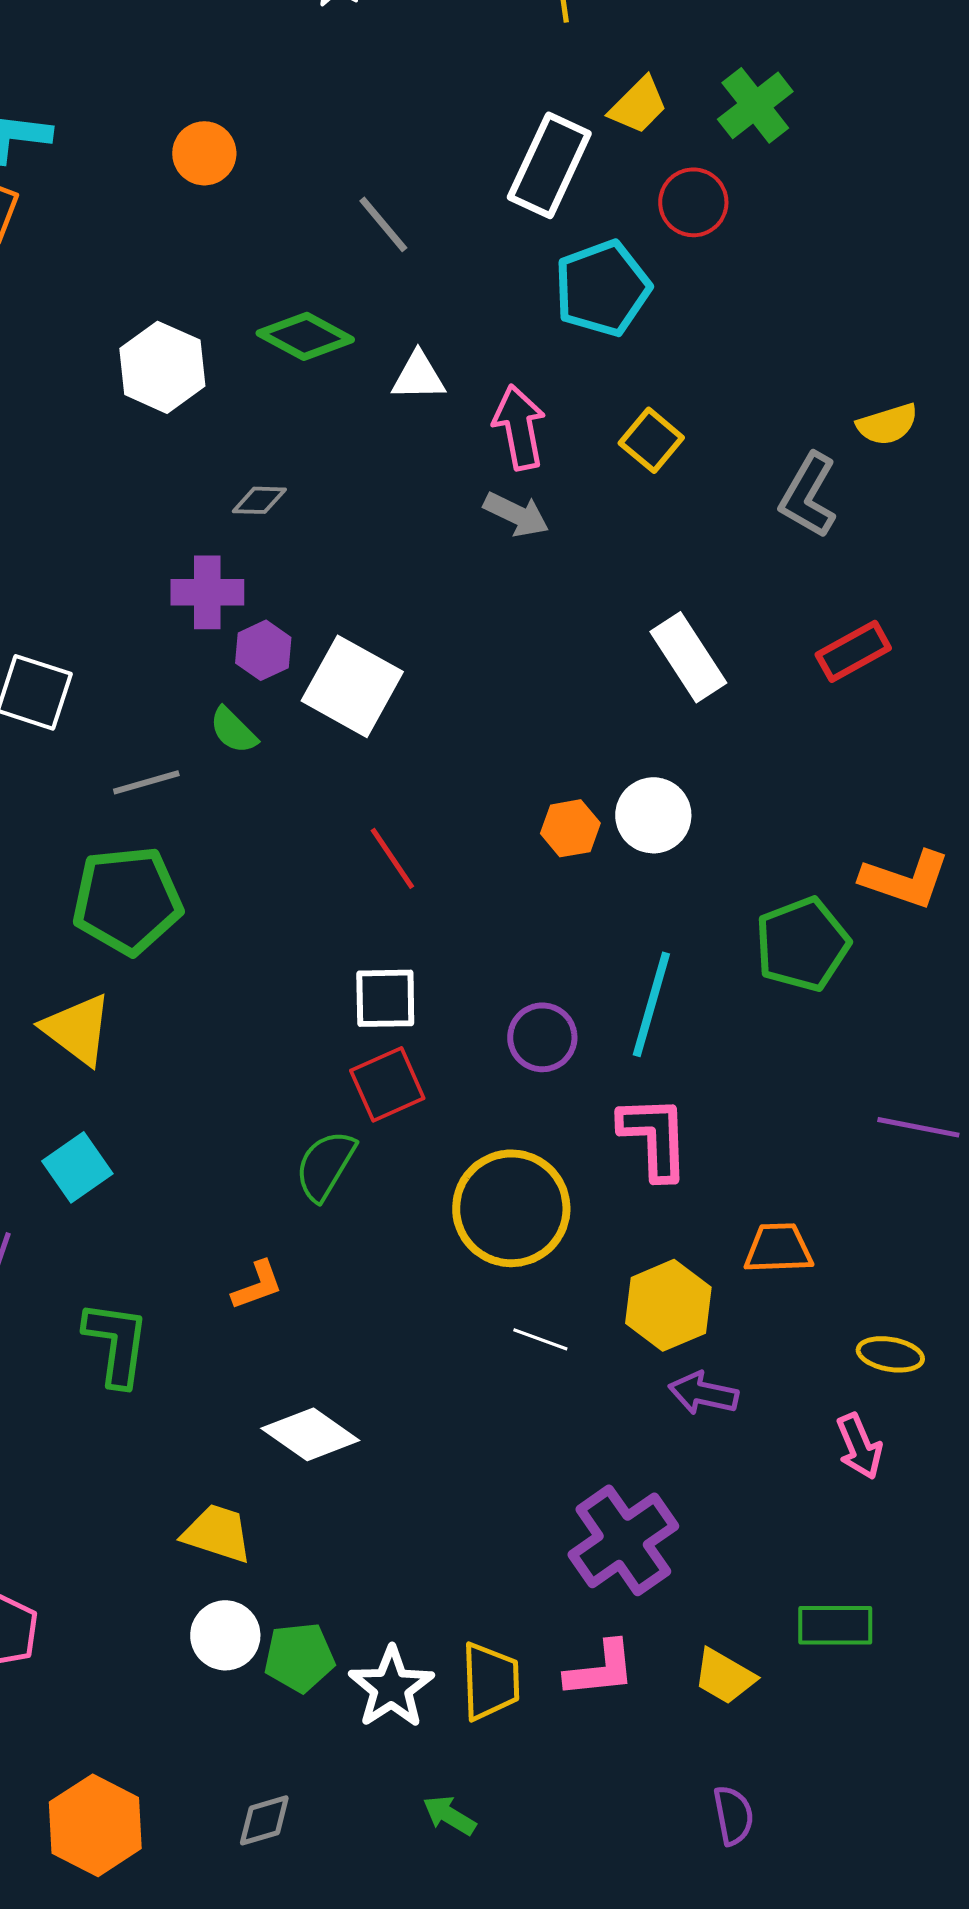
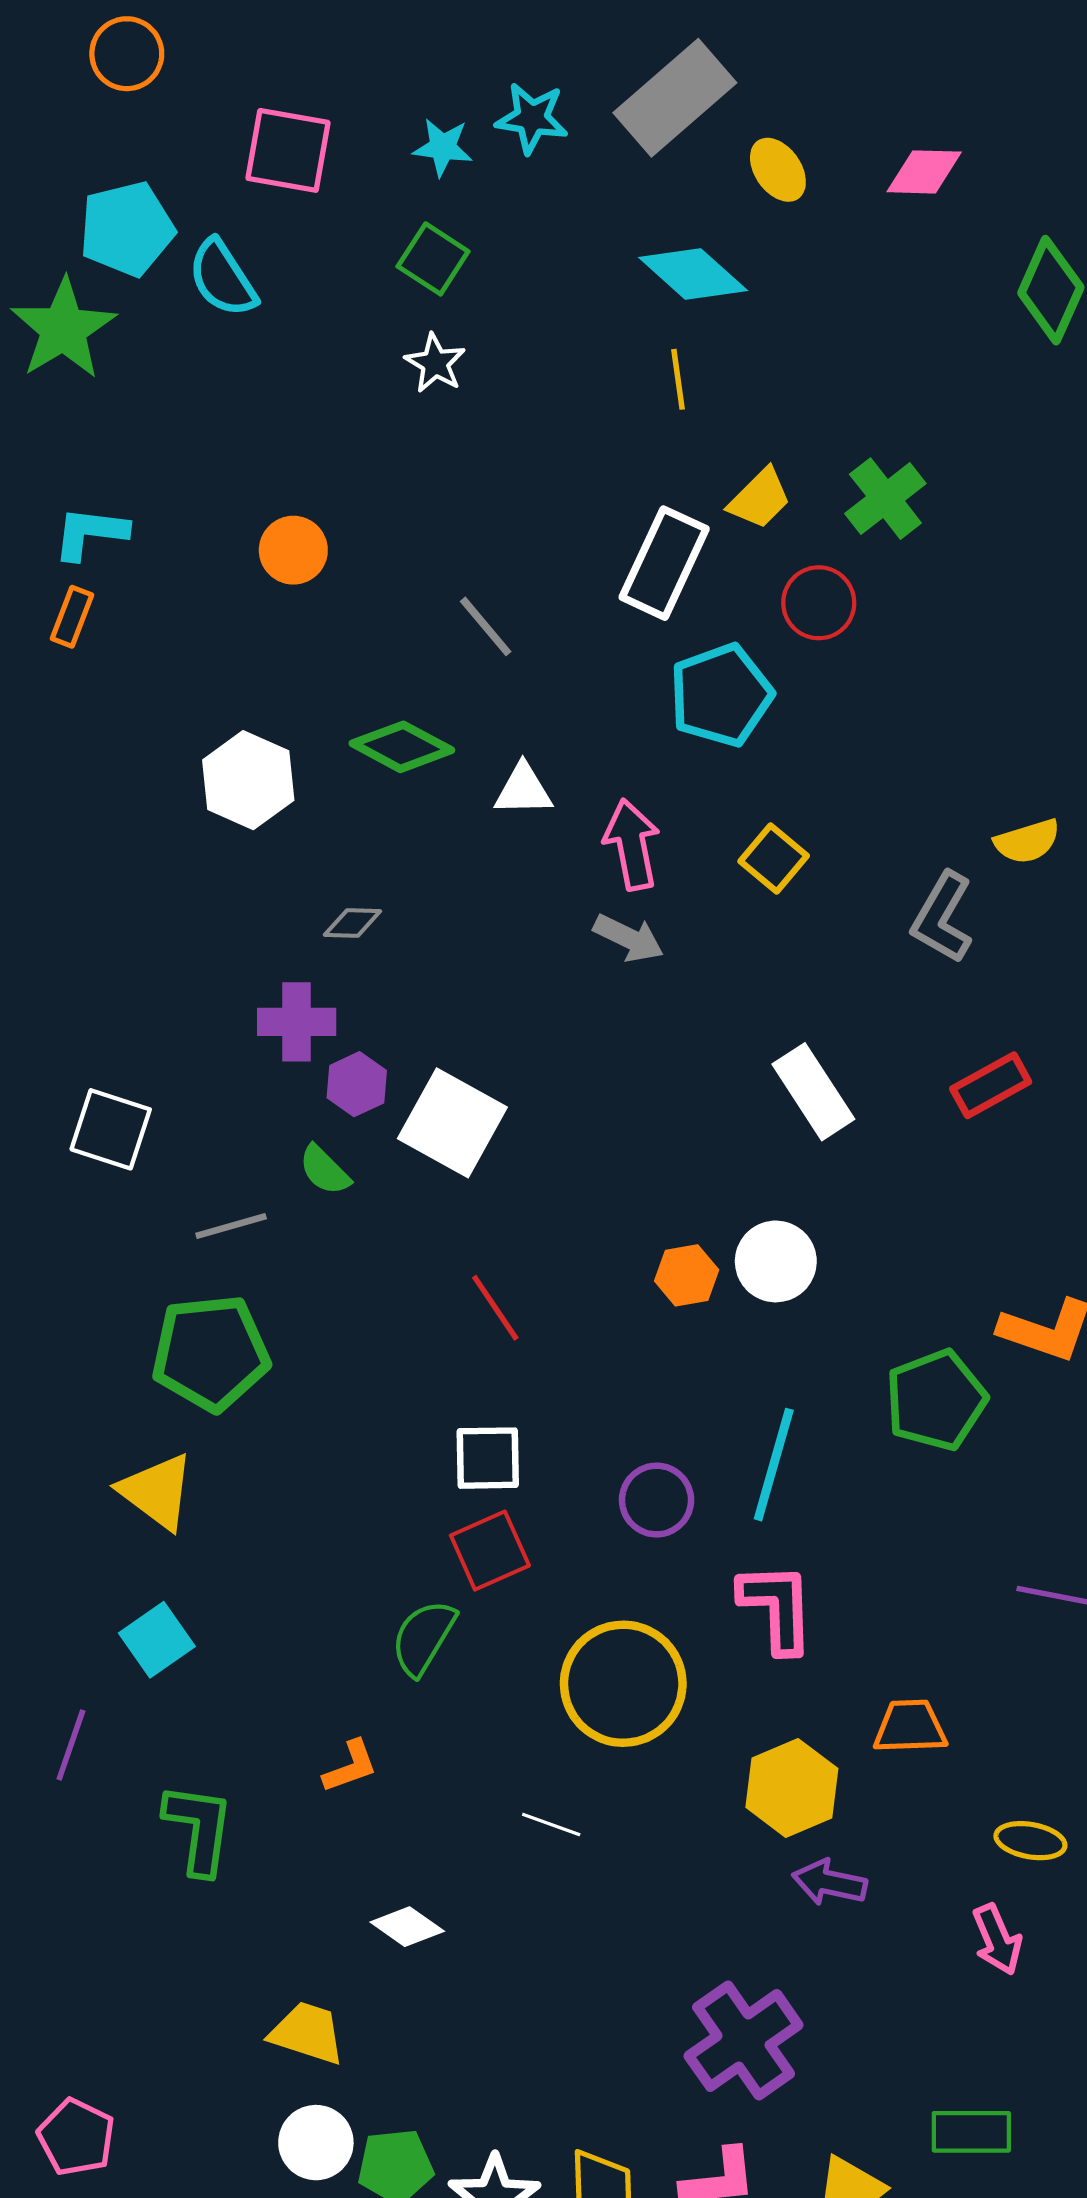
white line: (540, 1339) -> (551, 1825), moved
white diamond: (310, 1434) -> (407, 1927), size x0.7

